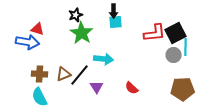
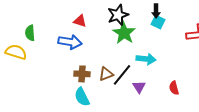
black star: (76, 15) -> (118, 15), size x1.5
cyan square: (116, 22) -> (158, 22), turned 32
red triangle: (38, 29) -> (80, 21), moved
red semicircle: (132, 88) -> (174, 88), turned 32

